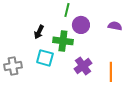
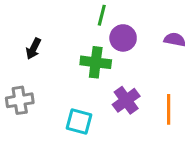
black arrow: (39, 32) -> (33, 49), moved
cyan square: (45, 58) -> (79, 122), moved

